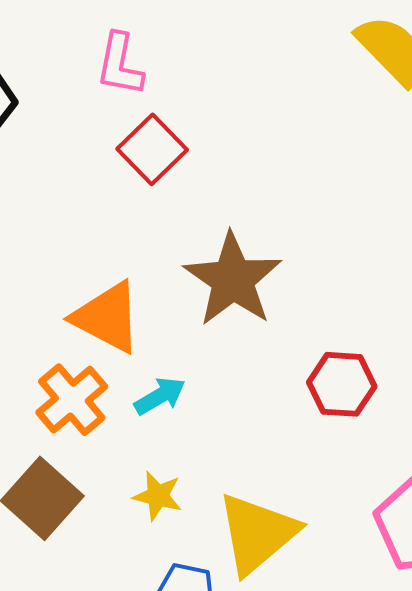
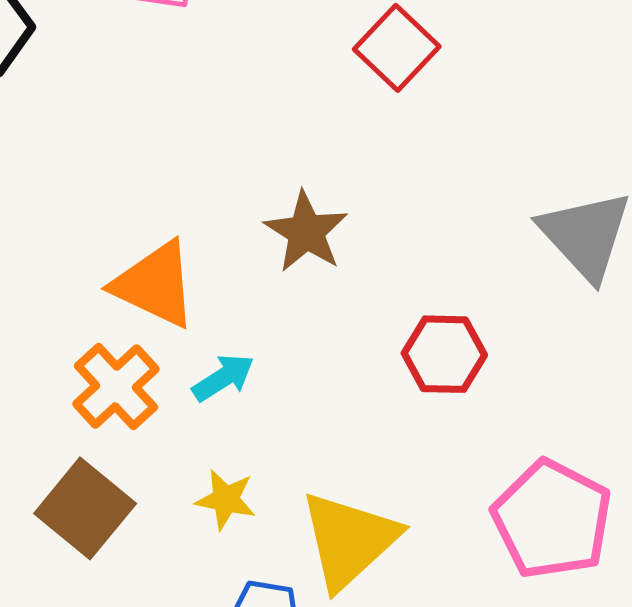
red square: (152, 149) -> (397, 48), moved
brown star: (233, 279) -> (306, 232), size x0.7

